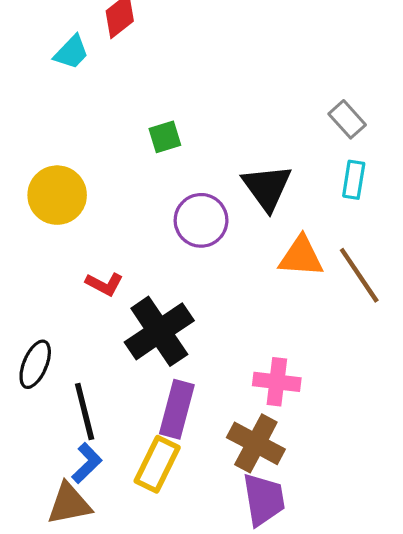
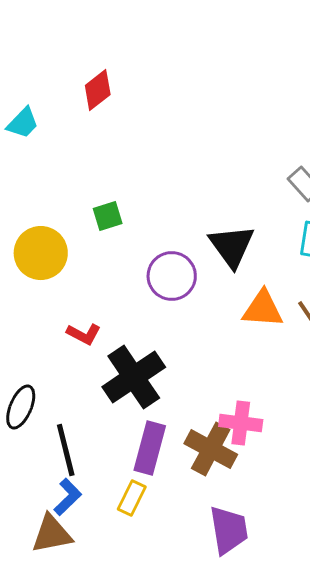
cyan trapezoid: (71, 52) -> (23, 123), moved
green square: (165, 137) -> (108, 216), moved
brown cross: (256, 443) -> (211, 449), moved
yellow rectangle: (157, 464) -> (132, 498), size x0.7

